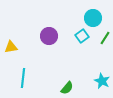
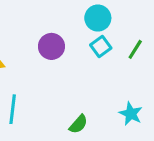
cyan circle: (93, 18) -> (98, 18), moved

